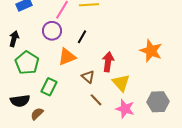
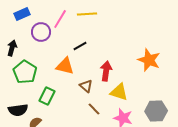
purple circle: (52, 31) -> (41, 32), moved
black line: (82, 37) -> (80, 46), turned 32
orange triangle: (67, 57) -> (65, 66), turned 36
yellow triangle: (121, 83) -> (119, 92), turned -30

